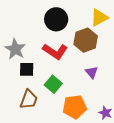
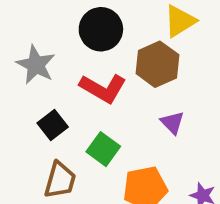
gray star: (15, 49) -> (36, 65), moved
black square: (27, 69) -> (53, 125), turned -35

